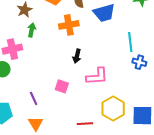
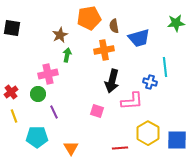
black arrow: (77, 56) -> (112, 81), size x1.6
blue cross: (139, 62) -> (150, 82), moved
purple line: (34, 98) -> (54, 112), moved

